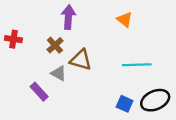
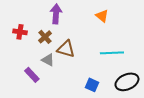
red cross: (13, 39) -> (20, 32), moved
blue square: (125, 104) -> (92, 85), moved

